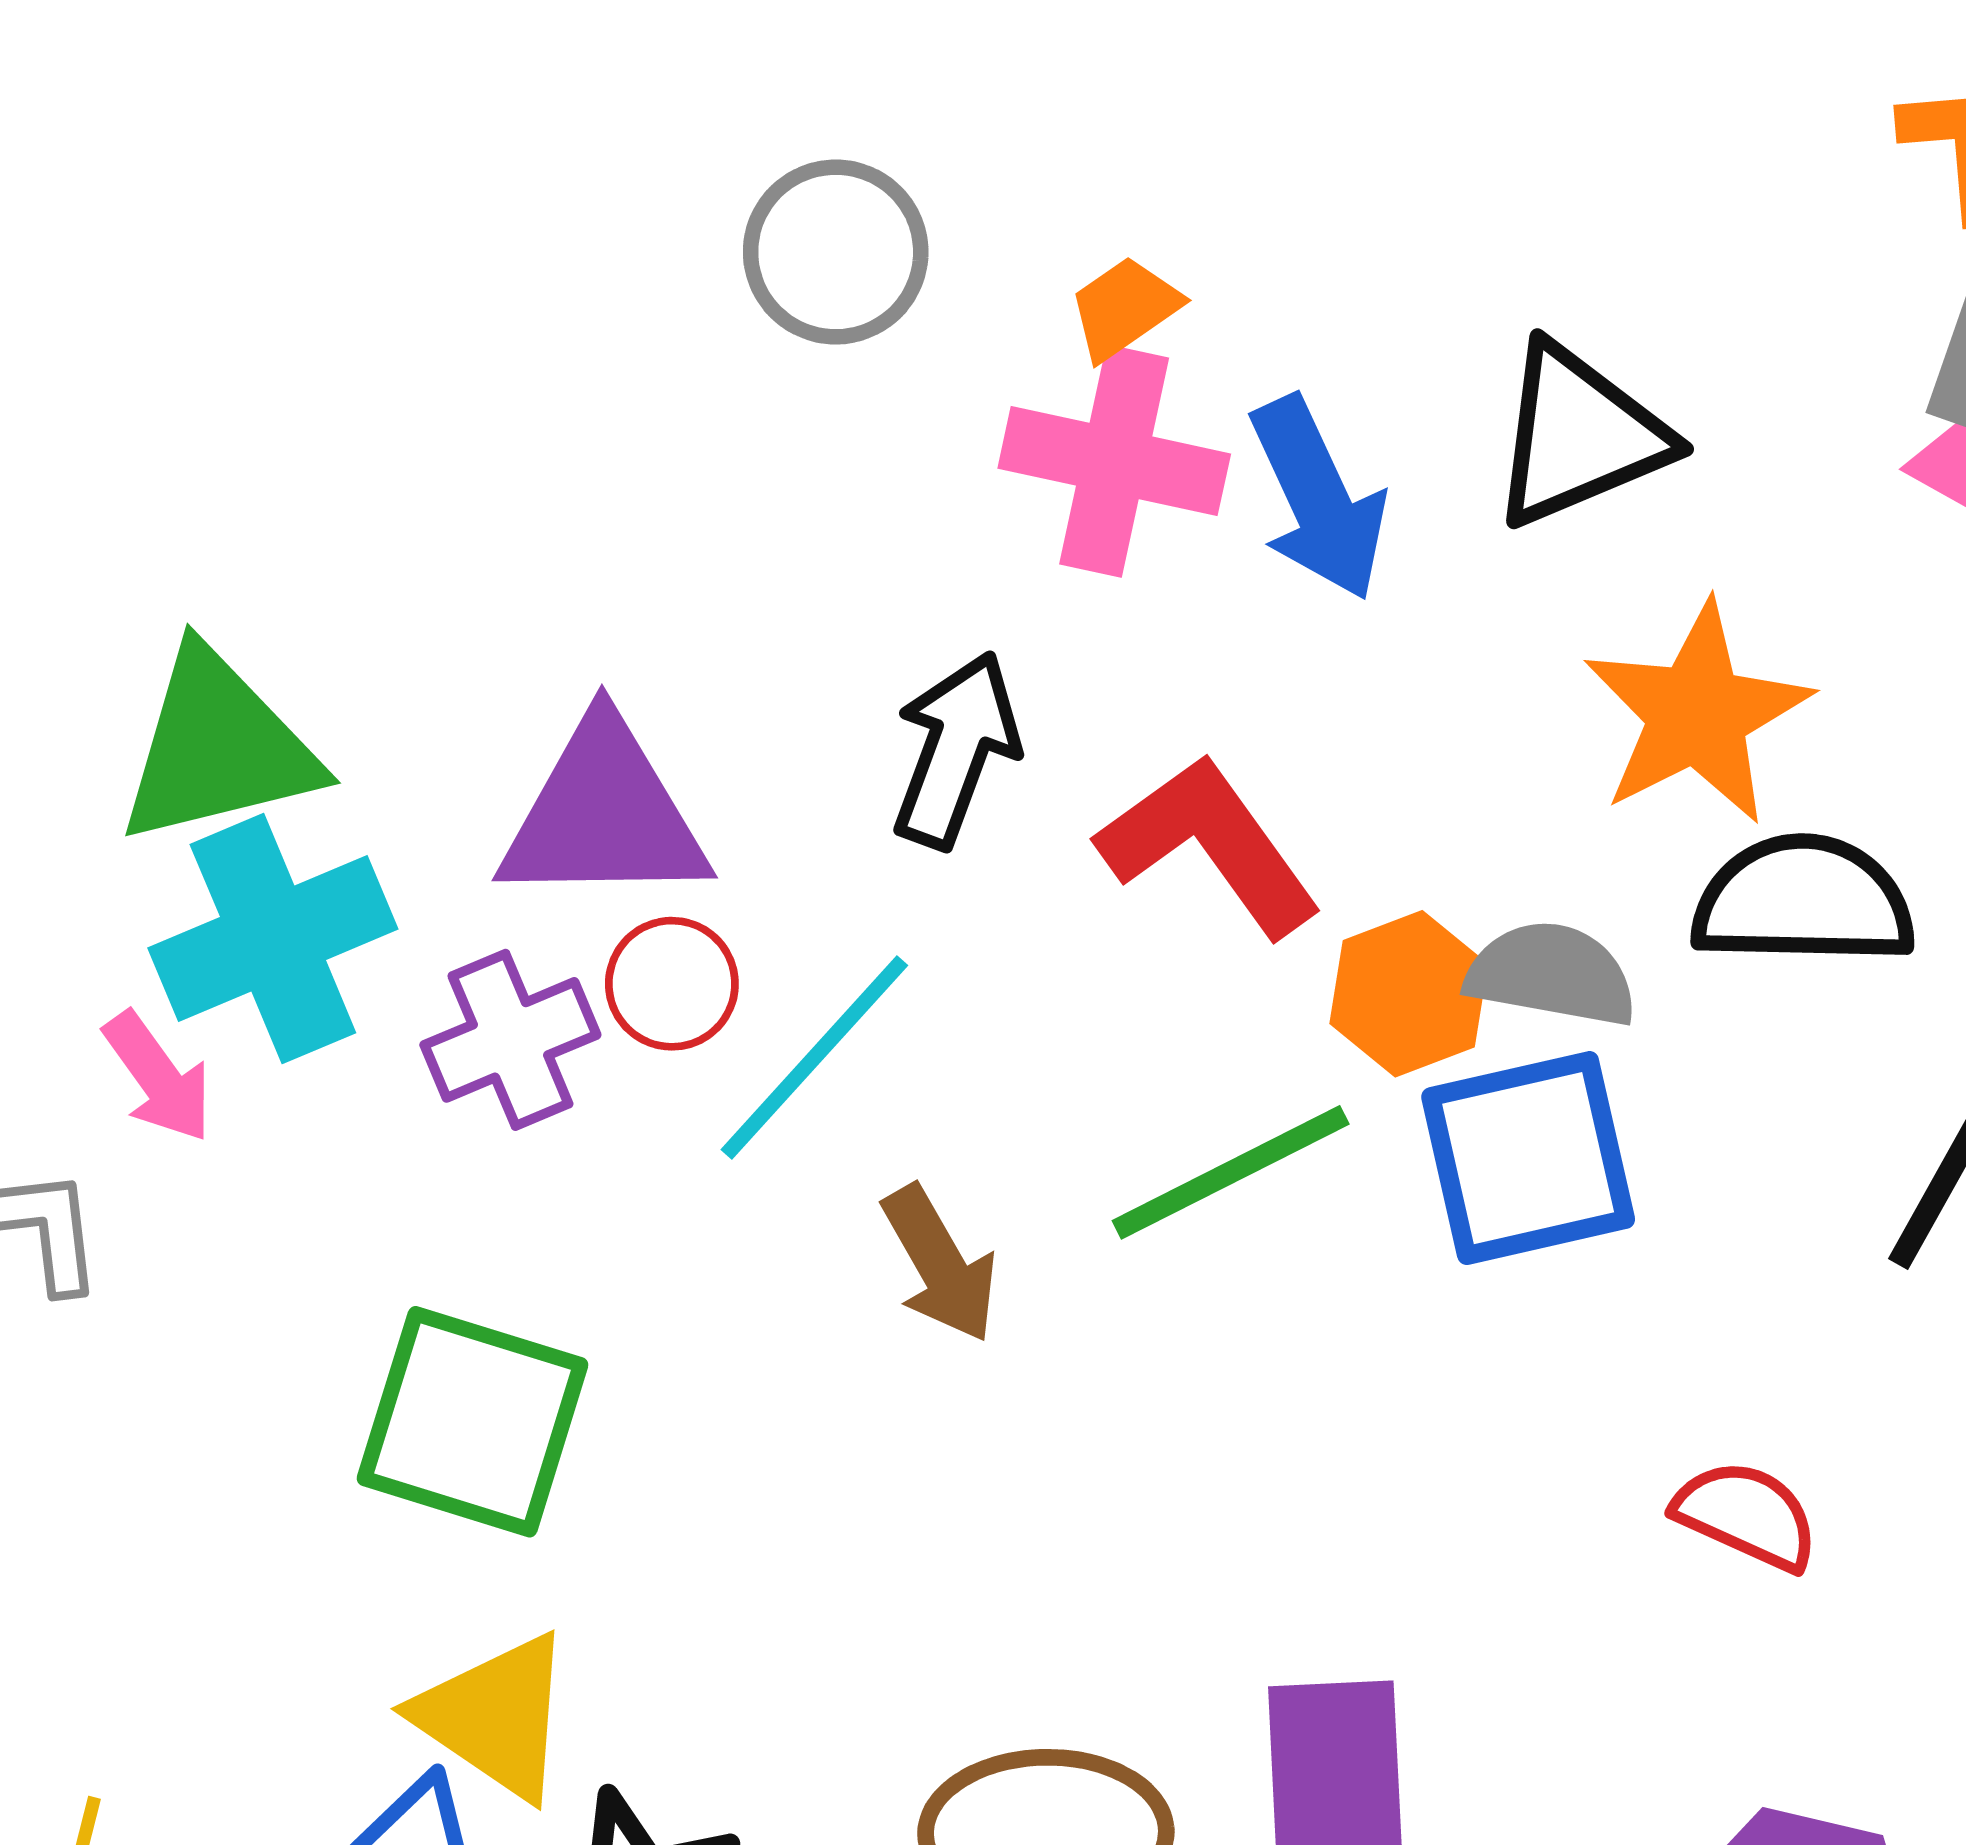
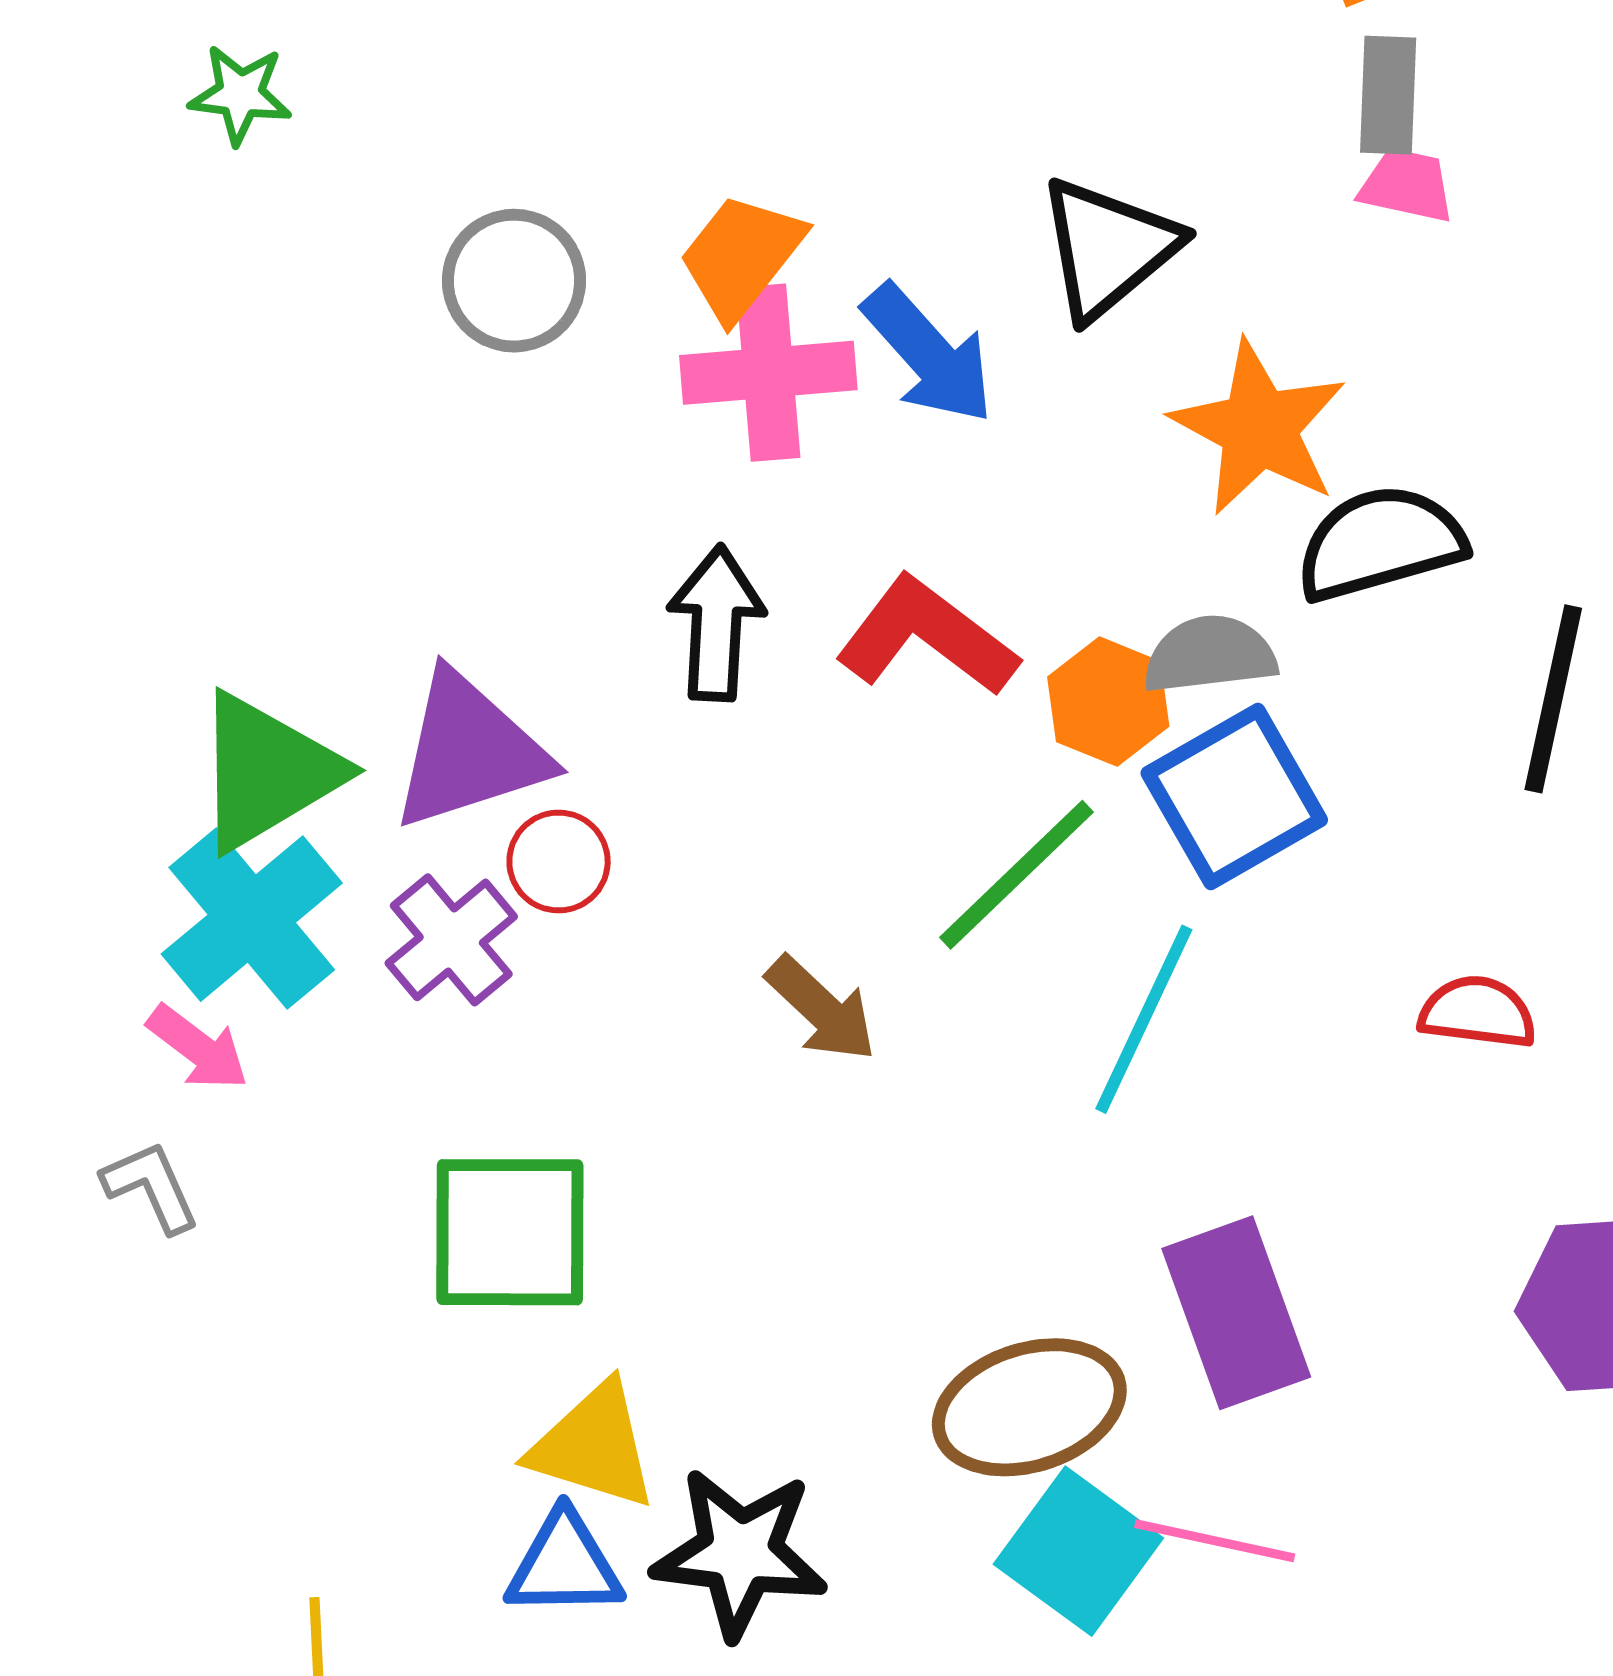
orange trapezoid: (1124, 308) -> (741, 257), size x1.5
green triangle: (218, 747) -> (267, 772), moved
cyan line: (814, 1057) -> (1144, 1019), moved

